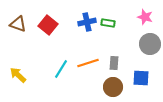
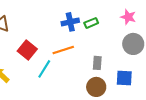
green rectangle: (108, 23) -> (91, 23), turned -32
red square: (48, 25) -> (27, 50), moved
orange line: (88, 63) -> (63, 50), moved

